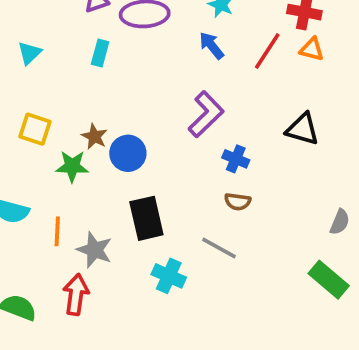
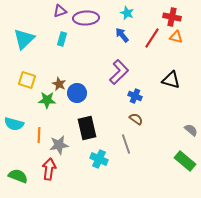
cyan triangle: (29, 53) -> (24, 39), size x1.6
brown semicircle: (238, 202) -> (136, 119), turned -152
gray semicircle: (340, 222) -> (191, 130), turned -72
gray line: (219, 248) -> (126, 144), turned 42
gray star: (94, 250) -> (59, 145), turned -30

